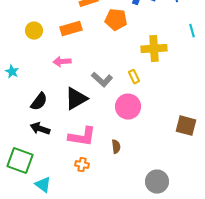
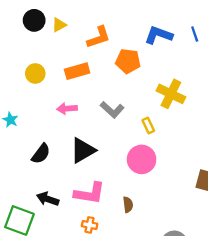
yellow cross: (154, 49) -> (171, 94), turned 30
gray L-shape: (102, 80) -> (112, 110), moved
black arrow: (40, 129) -> (48, 199), moved

